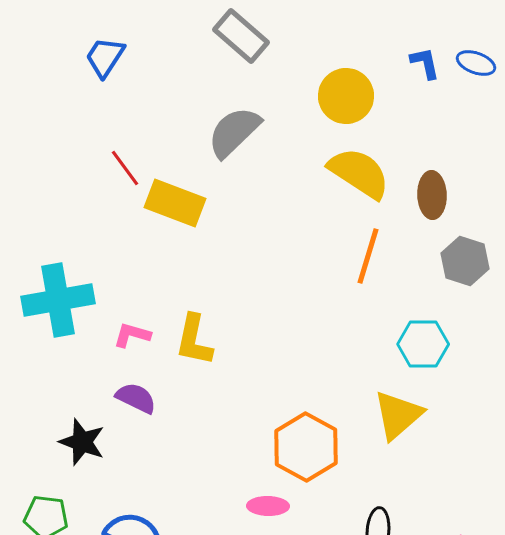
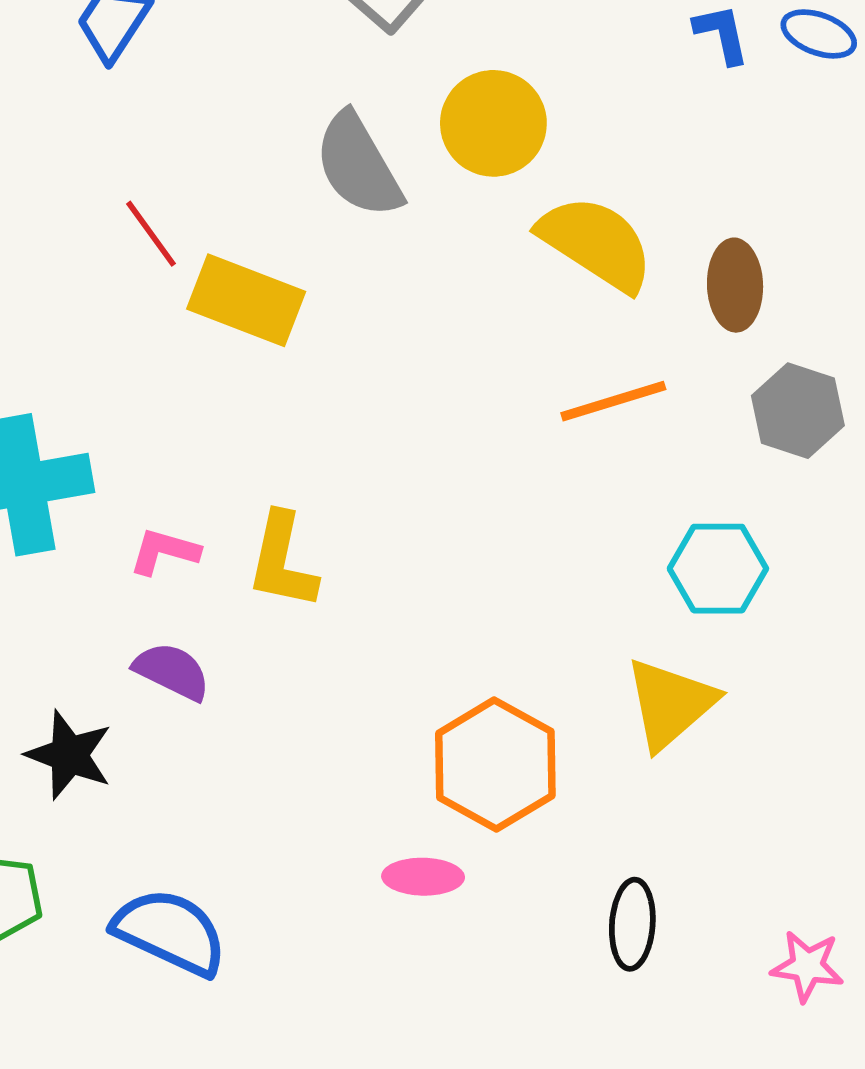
yellow circle: (346, 96) -> (493, 123), moved
gray semicircle: (234, 132) -> (358, 165), turned -76
orange line: (368, 256) -> (613, 401), turned 56

